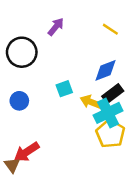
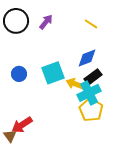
black circle: (22, 52) -> (16, 21), moved
cyan square: (64, 89) -> (53, 73), size x1.6
blue circle: (19, 101) -> (19, 74), moved

